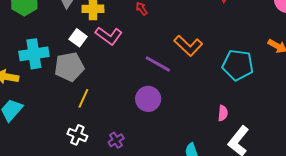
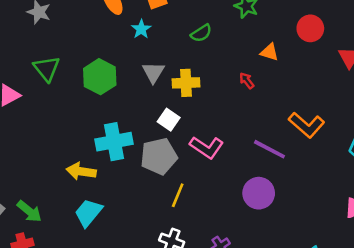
pink L-shape: (109, 36) -> (207, 147), moved

